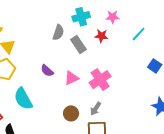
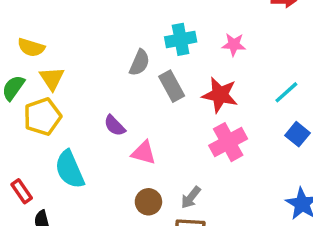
cyan line: (139, 34) -> (286, 92), moved
red star: (101, 36) -> (220, 95), moved, size x1.5
pink triangle: (72, 78) -> (144, 153), moved, turned 35
pink cross: (100, 80) -> (228, 142), moved

